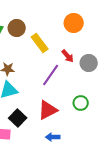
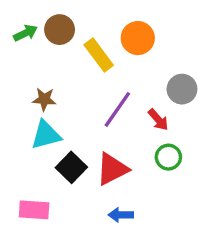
orange circle: (74, 23) -> (138, 38), moved
red arrow: (68, 56) -> (158, 120), moved
black square: (18, 118) -> (71, 167), moved

